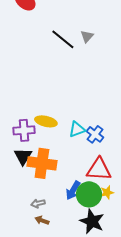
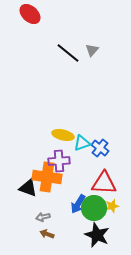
yellow ellipse: (46, 121) -> (63, 135), moved
purple cross: (24, 130) -> (59, 161), moved
black triangle: (23, 156) -> (28, 188), moved, turned -42

